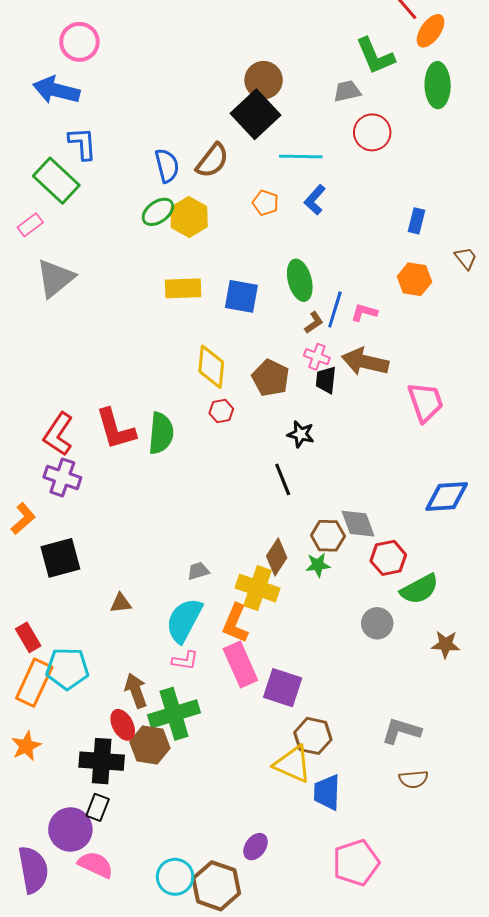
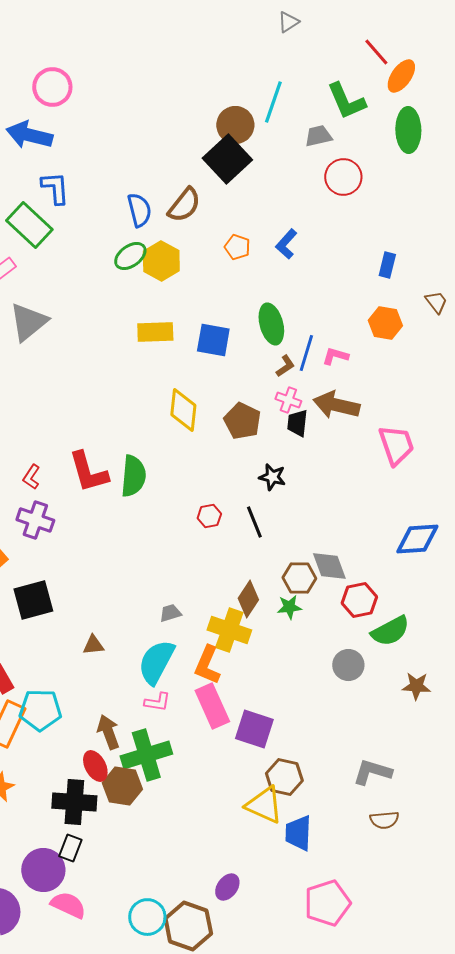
cyan line: (301, 157) -> (273, 102), moved, turned -72
red hexagon: (221, 411) -> (209, 516), moved
red L-shape: (58, 434) -> (31, 477), size x0.6

